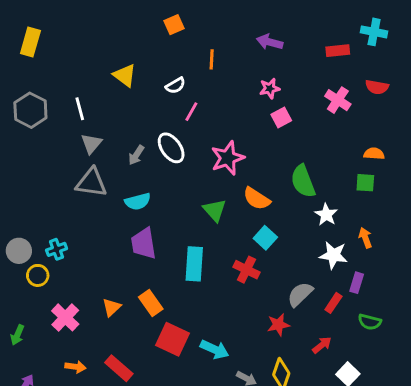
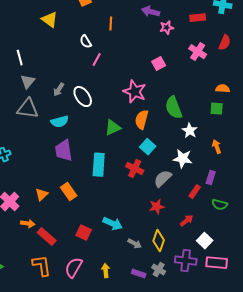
yellow triangle: (125, 75) -> (50, 20), moved
white semicircle: (175, 86) -> (86, 42), turned 88
red semicircle: (377, 87) -> (225, 43), turned -77
pink star: (270, 88) -> (167, 28), moved
white ellipse: (171, 148) -> (83, 97), moved
pink star: (228, 158) -> (135, 92), moved, turned -30
orange semicircle: (257, 199) -> (142, 120), turned 72
green triangle: (215, 210) -> (113, 128), turned 48
white star: (333, 255) -> (183, 159), moved
gray semicircle: (300, 294) -> (163, 179), moved
red square: (173, 339) -> (84, 233), moved, size x0.7
orange arrow: (75, 367) -> (28, 224), moved

